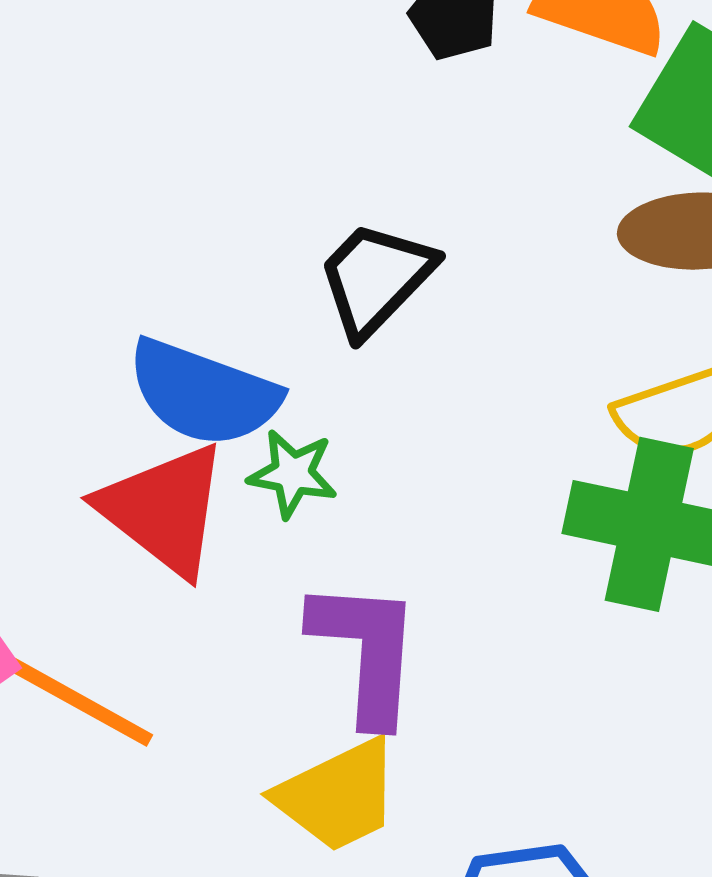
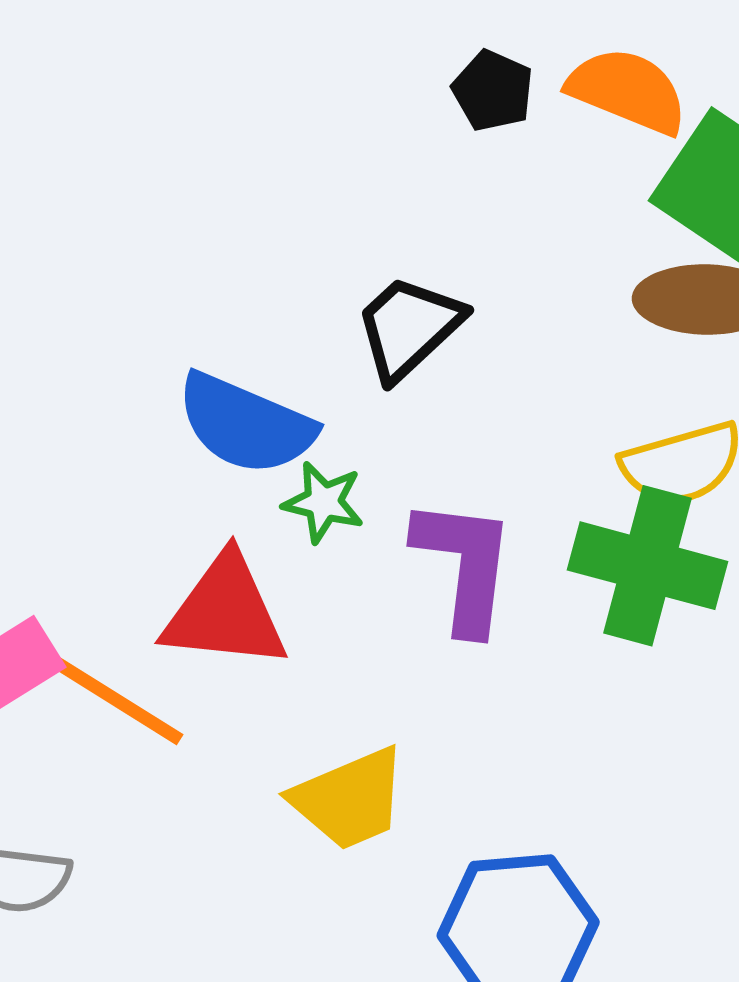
red triangle: (164, 510) -> (225, 612), moved, turned -35
purple L-shape: (366, 651) -> (464, 565), moved

